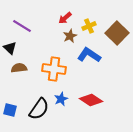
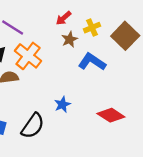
orange cross: (54, 69) -> (28, 56), moved, turned 30
blue star: (61, 99) -> (62, 104), moved
red diamond: (91, 100) -> (111, 115), moved

